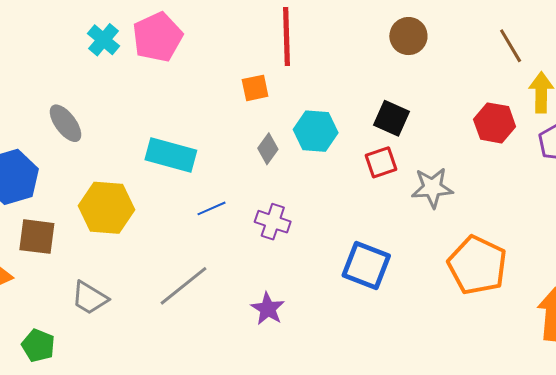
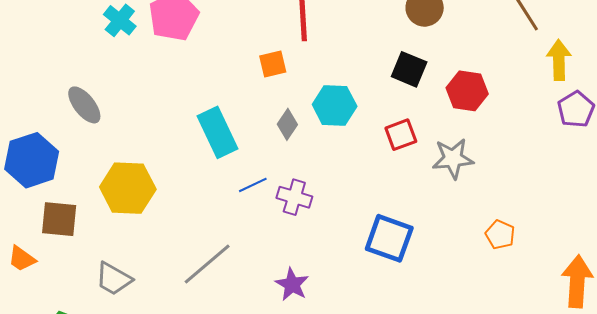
black square: (391, 118) -> (409, 69), moved
red hexagon: (495, 123) -> (467, 91), moved
cyan rectangle: (171, 155) -> (218, 132), moved, turned 51
blue line: (212, 208) -> (253, 185), moved
orange pentagon: (477, 265) -> (500, 235), size x0.5

